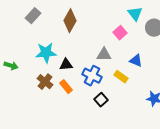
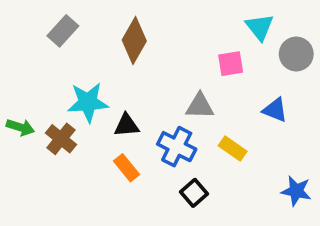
pink square: (120, 33) -> (231, 64), turned 32
blue triangle: (136, 61) -> (275, 110), moved
brown cross: (45, 82) -> (61, 139), moved

